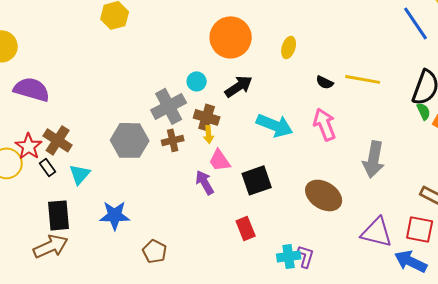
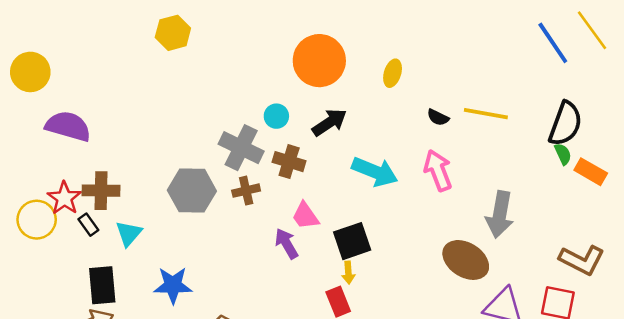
gray cross: (169, 106) -> (241, 148), turned -36
yellow arrow: (209, 134) -> (348, 273), moved
brown cross: (58, 140) -> (101, 191), turned -32
brown ellipse: (324, 195) -> (466, 260), moved

